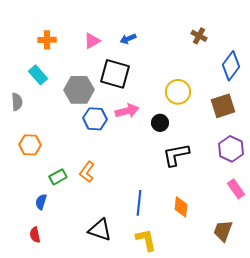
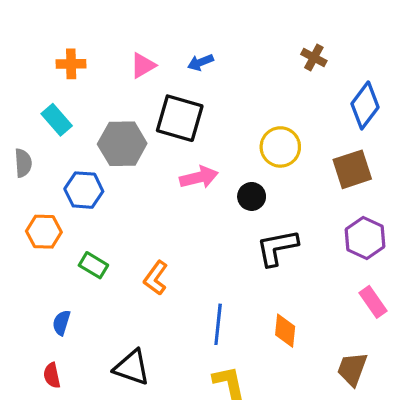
blue hexagon: (95, 119) -> (84, 190), moved
orange L-shape: (87, 172) -> (156, 278), moved
green rectangle: (58, 177) -> (93, 265), moved, turned 60
black triangle: (100, 230) -> (132, 367), moved

